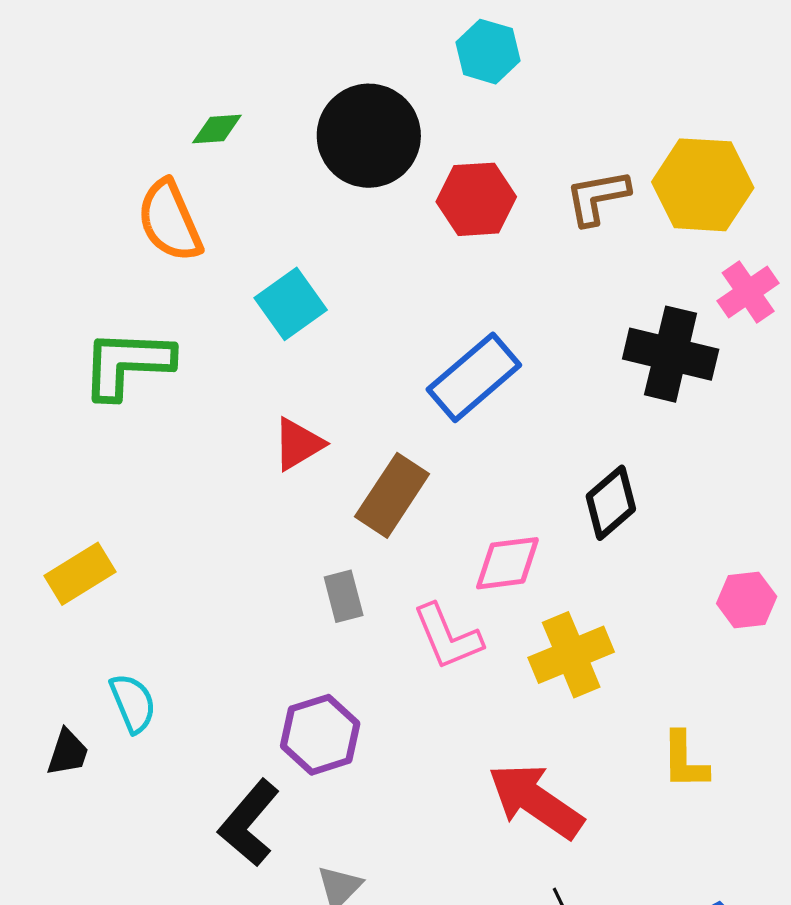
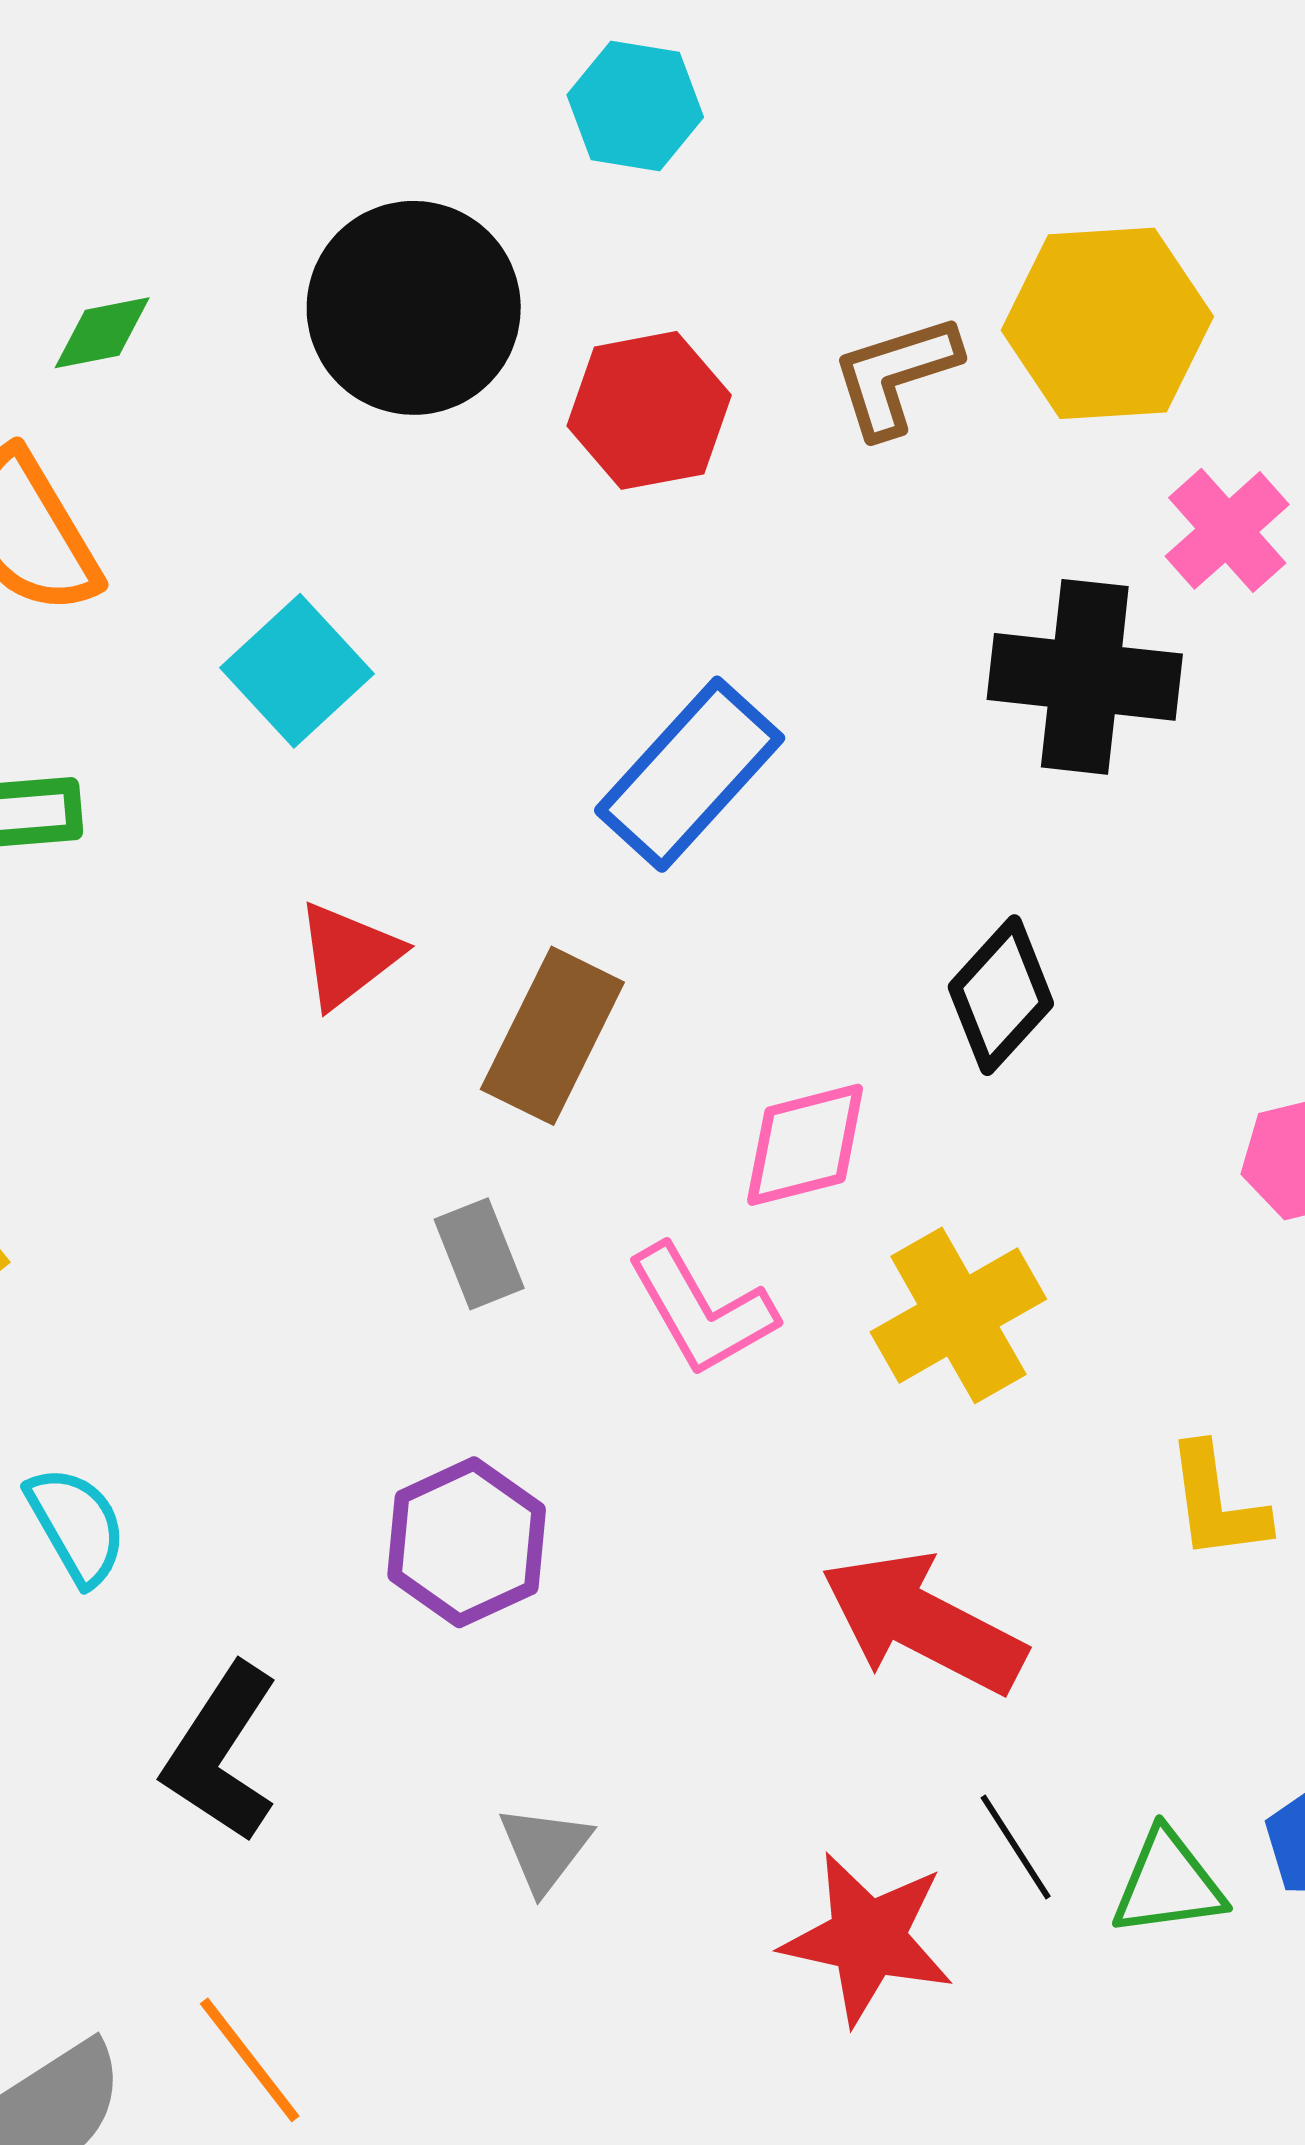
black L-shape: (249, 823) -> (221, 1753), moved

